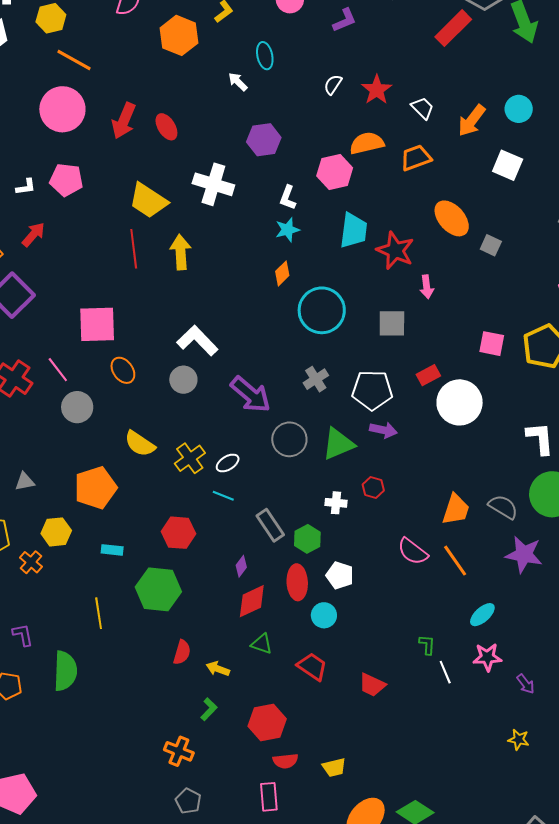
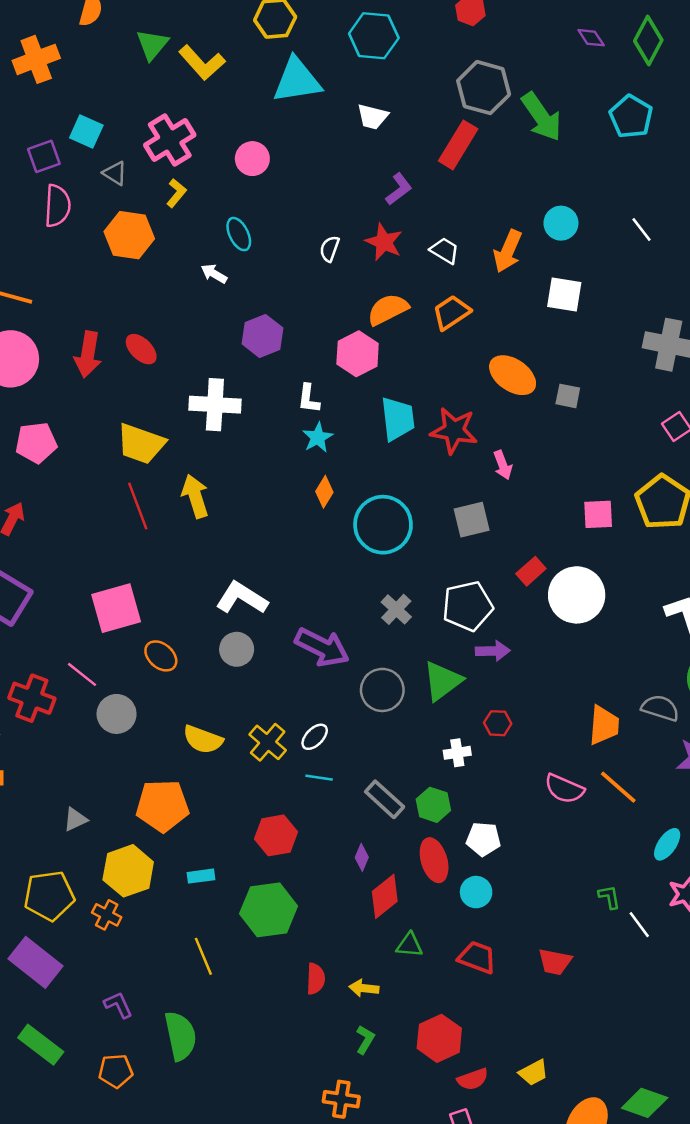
purple L-shape: (345, 20) -> (399, 189), moved
orange pentagon: (95, 488) -> (162, 806), turned 30
yellow hexagon: (56, 532) -> (128, 871), size x1.4

